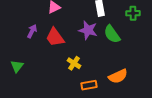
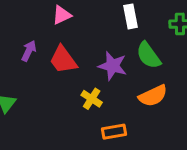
purple star: (88, 30) -> (113, 66), moved
orange semicircle: (118, 76) -> (153, 96), moved

